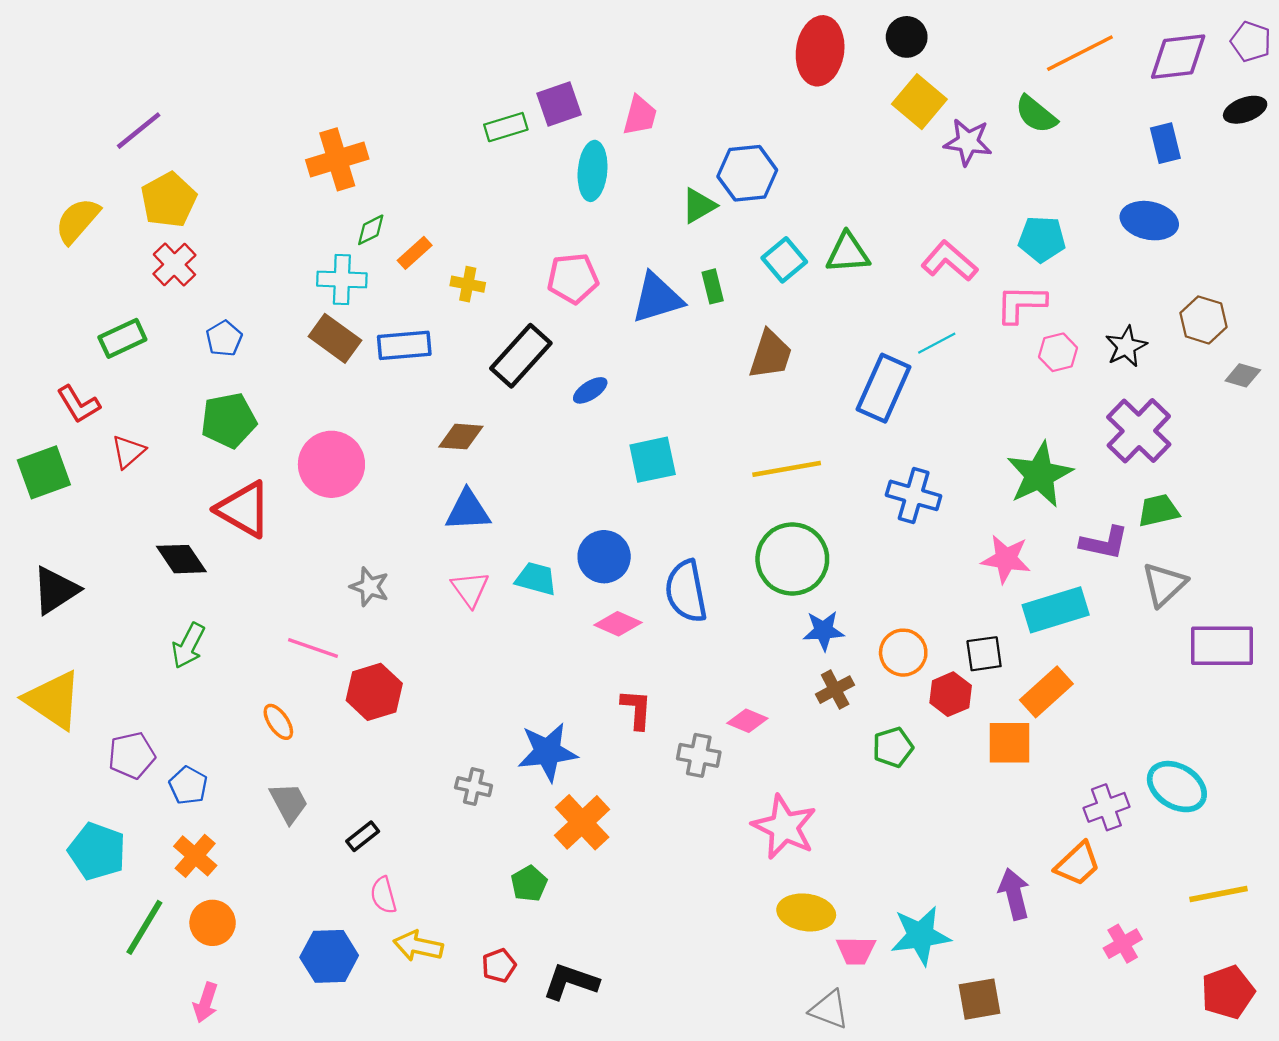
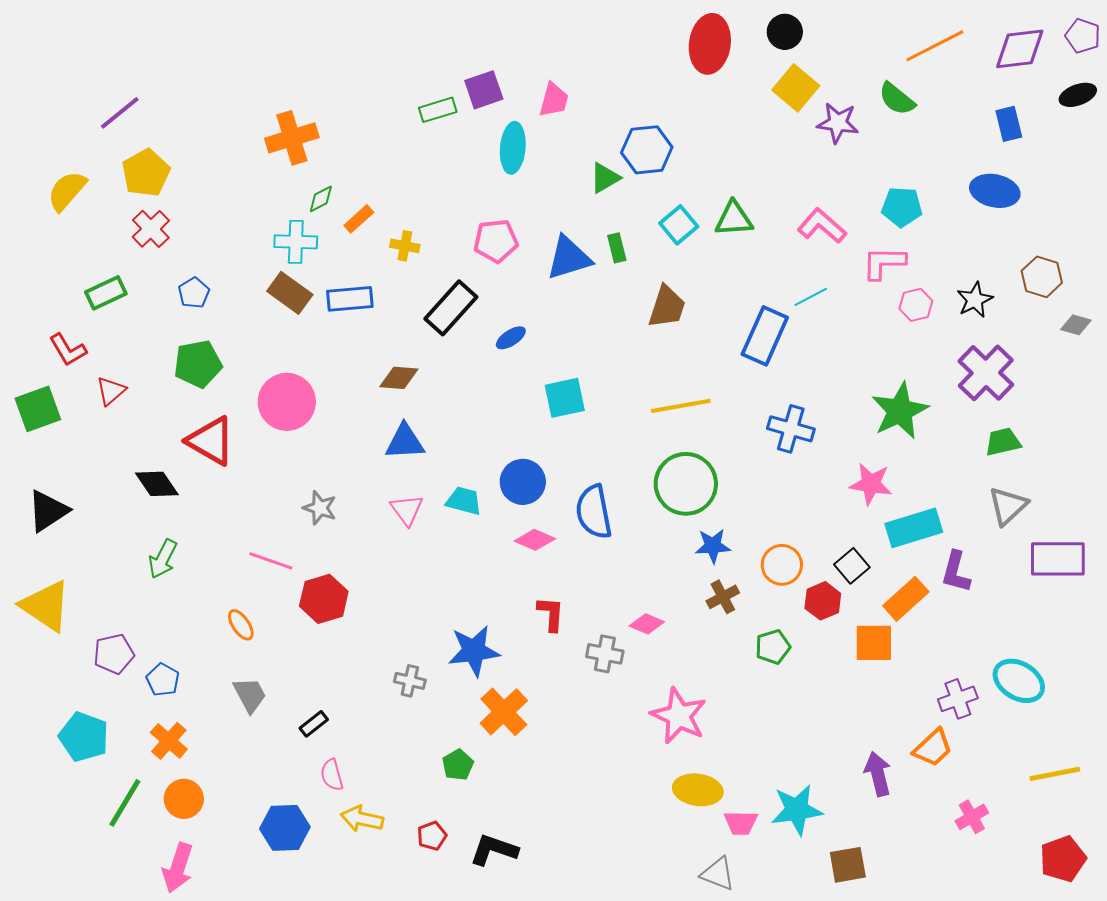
purple L-shape: (1104, 543) -> (956, 572), moved, turned 93
black square: (984, 654) -> (852, 566), turned -32
pink arrow: (206, 1003) -> (178, 868), size x1.4

